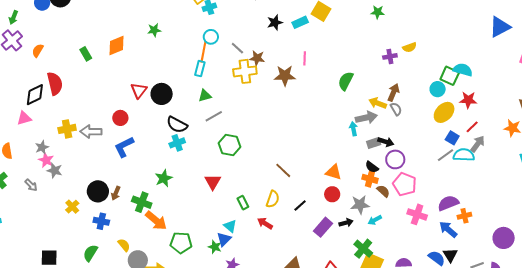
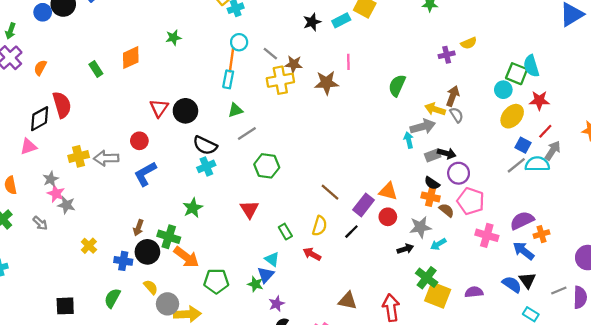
cyan semicircle: (463, 70) -> (531, 66), turned -120
black circle: (98, 191) -> (147, 252), moved
purple rectangle: (323, 227) -> (364, 205), moved

